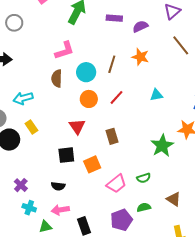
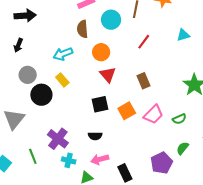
cyan arrow: (23, 98) -> (63, 54), moved
orange circle: (89, 99) -> (101, 52), moved
pink trapezoid: (116, 184) -> (153, 114), moved
purple cross: (21, 185) -> (58, 139), size x1.5
green semicircle: (144, 207) -> (183, 148), turned -32

